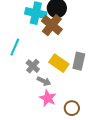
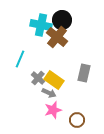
yellow rectangle: (59, 63) -> (54, 80), moved
pink star: (48, 98) -> (53, 110), turned 30

